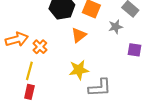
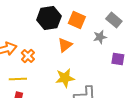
yellow line: (29, 71) -> (18, 79), turned 72

